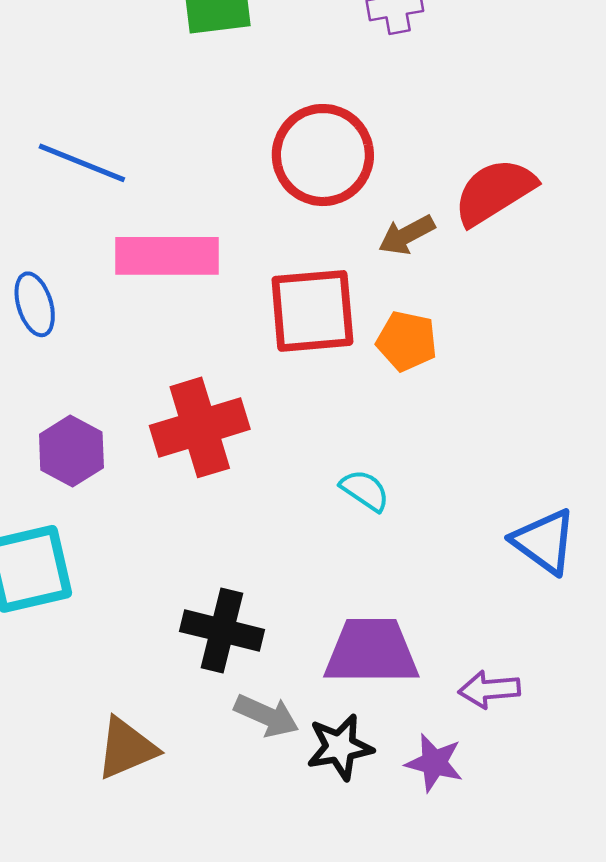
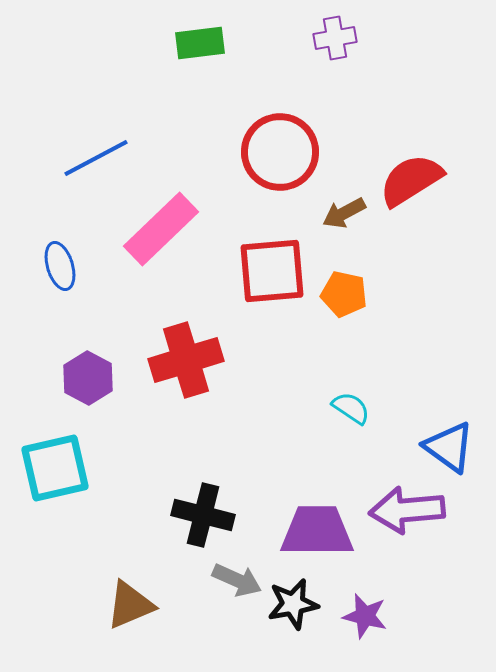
blue line: (82, 163) -> (96, 158), turned -50
pink rectangle: (167, 256) -> (161, 229), turned -44
cyan semicircle: (365, 490) -> (351, 408), moved
purple arrow: (489, 689) -> (407, 510), moved, size x1.6

